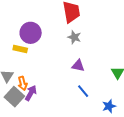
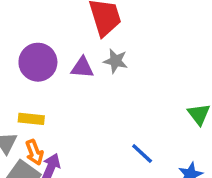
yellow rectangle: (20, 49) -> (31, 119), moved
purple triangle: (78, 66) -> (82, 68), moved

